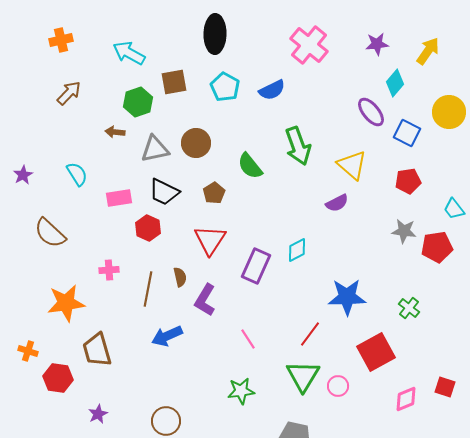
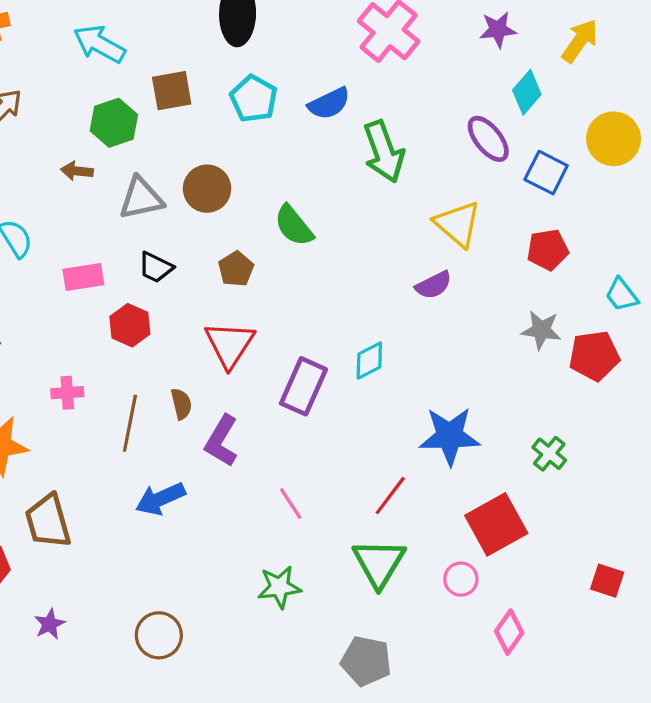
green arrow: (298, 146) -> (384, 152), moved
black trapezoid: (164, 192) -> (156, 267), size x0.7
pink circle: (338, 386) -> (461, 579), moved
pink diamond: (406, 399) -> (509, 632), moved, turned -32

